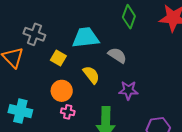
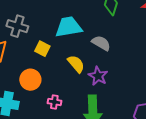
purple star: (128, 90) -> (98, 76), moved, turned 30
orange circle: (62, 91) -> (30, 80), moved

